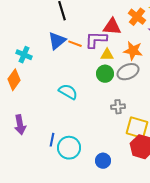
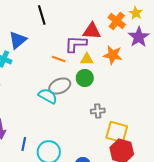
blue triangle: (57, 41) -> (18, 40), moved
orange line: (75, 44) -> (59, 59), moved
gray ellipse: (128, 72) -> (60, 86), moved
blue line: (52, 140) -> (24, 144), moved

